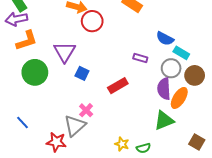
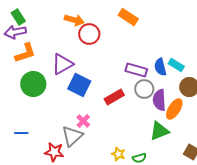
blue semicircle: (165, 39) -> (160, 67), moved, turned 48
purple triangle: (65, 52) -> (62, 64), turned 30
purple rectangle: (140, 58) -> (136, 70), size x1.5
gray circle: (171, 68) -> (144, 89), moved
blue square: (82, 73) -> (79, 85), size x1.6
blue line: (23, 123) -> (21, 133), turned -48

